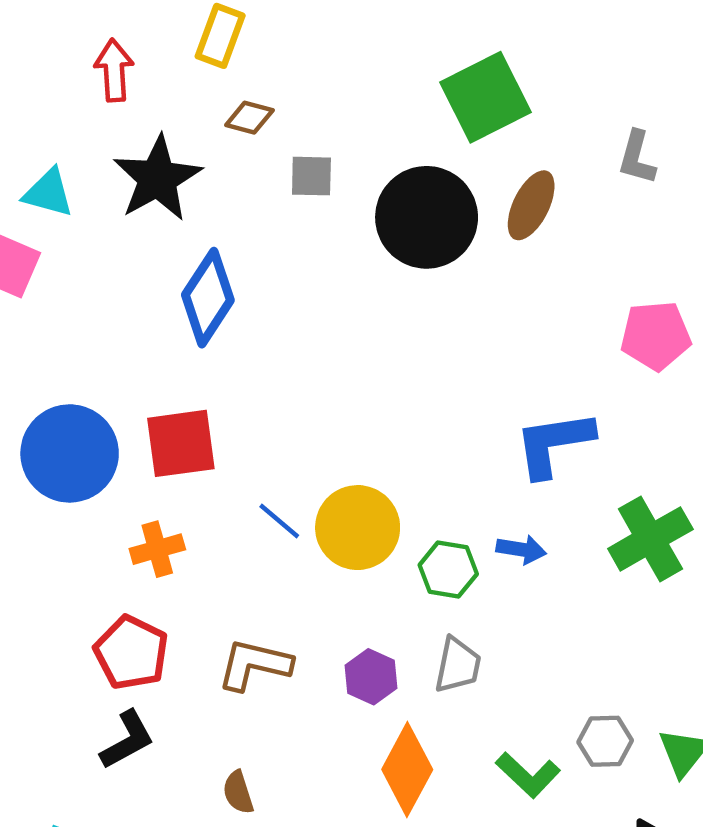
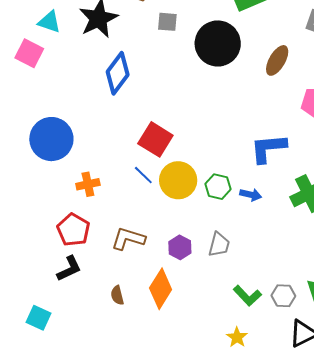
brown ellipse: (531, 205) -> (277, 60), moved
red square: (181, 443) -> (155, 139), moved, turned 36
green hexagon: (448, 570) -> (218, 187), moved
gray hexagon: (605, 741) -> (283, 296), moved
orange diamond: (407, 769) -> (161, 289), moved

